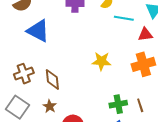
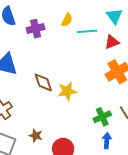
yellow star: (101, 61) -> (67, 91), moved
brown diamond: (52, 79) -> (43, 82), moved

